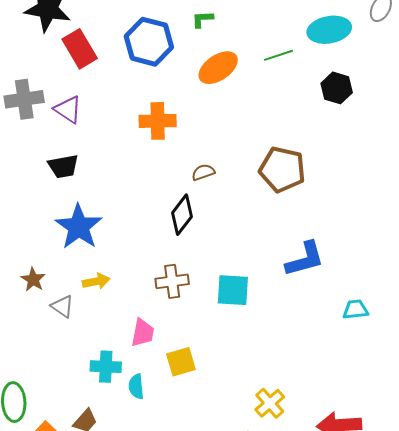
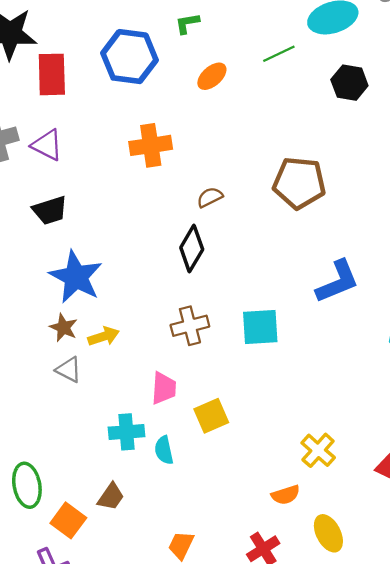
red rectangle: (80, 49) -> (52, 74), turned 36
orange ellipse: (218, 68) -> (212, 76), size x0.7
brown star: (33, 280) -> (64, 328), moved

